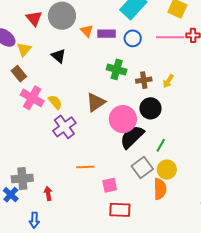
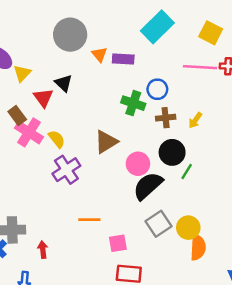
red triangle: (34, 18) -> (43, 98), moved
blue circle: (133, 38) -> (157, 89), moved
brown rectangle: (19, 74) -> (17, 115), moved
pink circle: (123, 119) -> (138, 164), size x0.7
green line: (161, 145) -> (187, 171), moved
orange semicircle: (160, 189) -> (198, 247), moved

